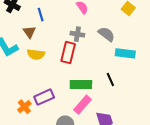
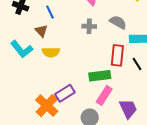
red rectangle: (68, 53) -> (117, 55), moved
black line: (110, 79) -> (137, 64), moved
orange cross: (24, 107) -> (47, 106), size x1.6

